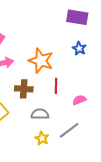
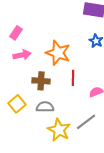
gray semicircle: (40, 114) -> (45, 107), moved
yellow star: (42, 138) -> (59, 130), size x1.6

